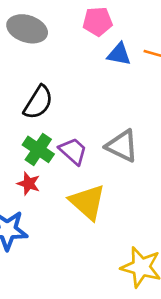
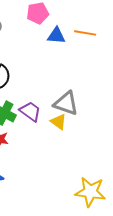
yellow triangle: (88, 202) -> (58, 122), moved, size x0.6

